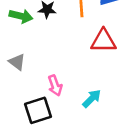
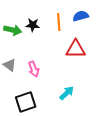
pink arrow: (55, 85) -> (34, 69), moved

